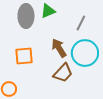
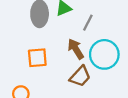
gray line: (81, 23) -> (88, 23), moved

